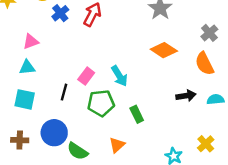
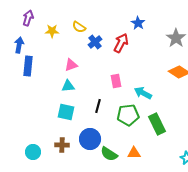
pink rectangle: (86, 76) -> (116, 81), moved, turned -48
cyan arrow: (119, 76) -> (143, 93), turned 150
green rectangle: (137, 114) -> (157, 124), size x1.5
orange triangle: (117, 145) -> (134, 153), moved, turned 40

